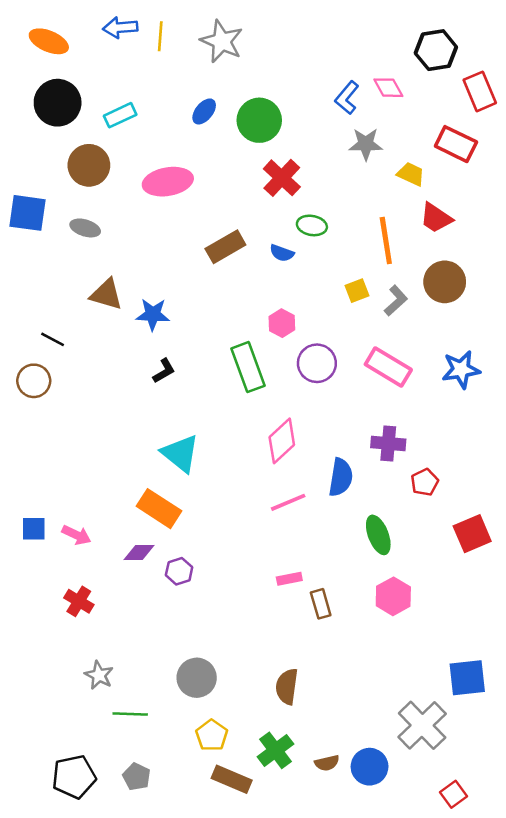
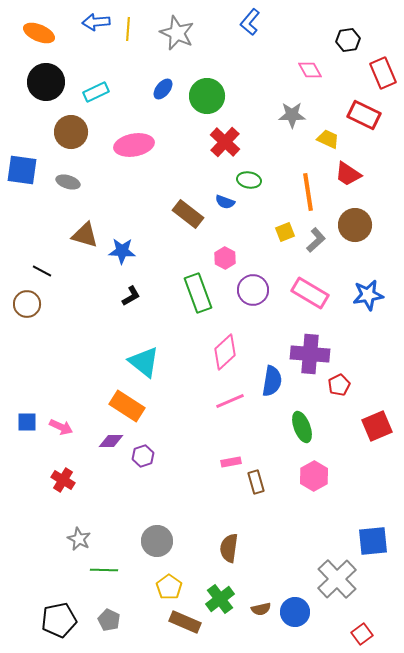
black hexagon: (436, 50) -> (348, 40), size x0.7
blue L-shape: (347, 98) -> (250, 22), moved
brown rectangle: (225, 247) -> (188, 214), moved, turned 68
purple cross: (388, 443) -> (310, 354), size x1.4

